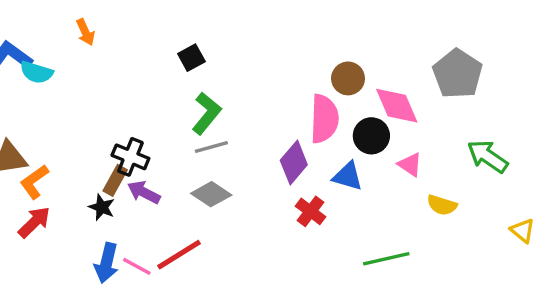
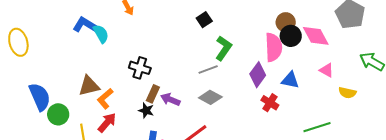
black square: (191, 58) -> (204, 20), moved
cyan semicircle: (36, 72) -> (101, 34), turned -132
green L-shape: (206, 113) -> (223, 48), moved
black circle: (371, 136) -> (291, 36), moved
black cross: (130, 157) -> (140, 68), moved

